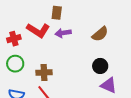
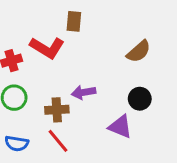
purple arrow: (63, 33) -> (84, 92), moved
purple triangle: (109, 85) -> (120, 127), moved

